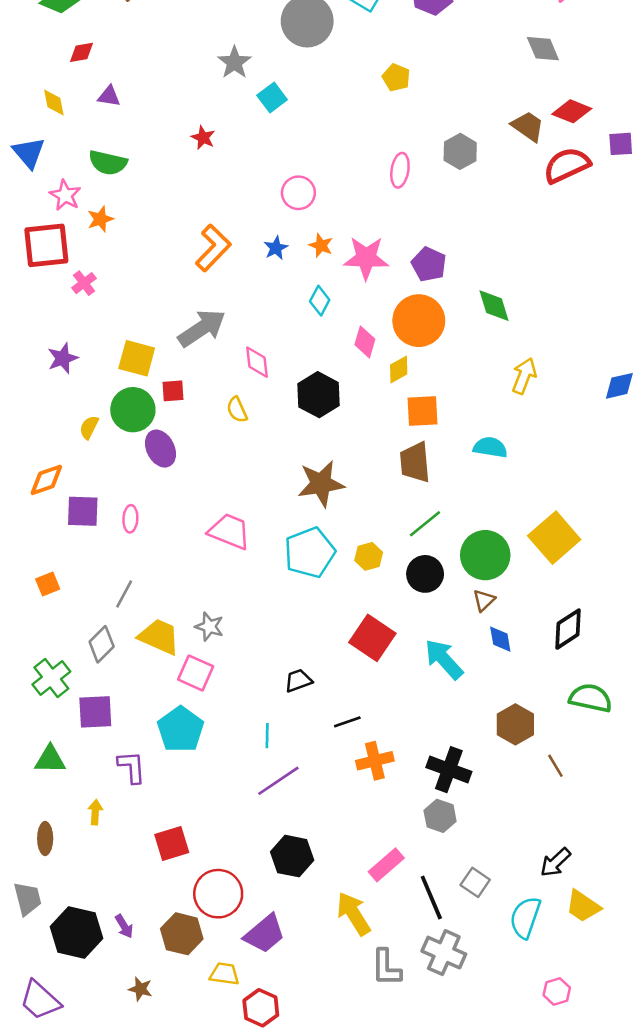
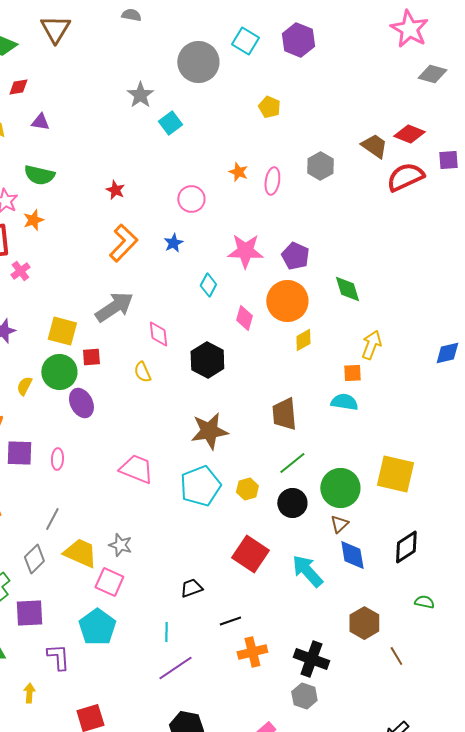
gray diamond: (543, 49) -> (432, 74), moved, turned -52
red star: (203, 138) -> (115, 190), moved
orange star: (321, 245) -> (238, 172), moved
yellow diamond: (399, 370) -> (303, 340), moved
orange square: (423, 411) -> (352, 373), moved, size x0.7
yellow square: (554, 538) -> (395, 474), turned -36
blue diamond: (500, 639) -> (352, 555), size x1.4
green semicircle: (591, 698) -> (424, 602), size x0.6

